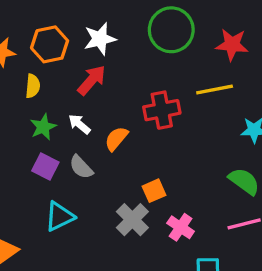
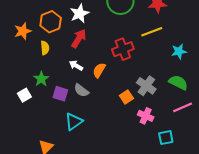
green star: (43, 127) -> (41, 79), moved
gray cross: (132, 220) -> (146, 86), moved

